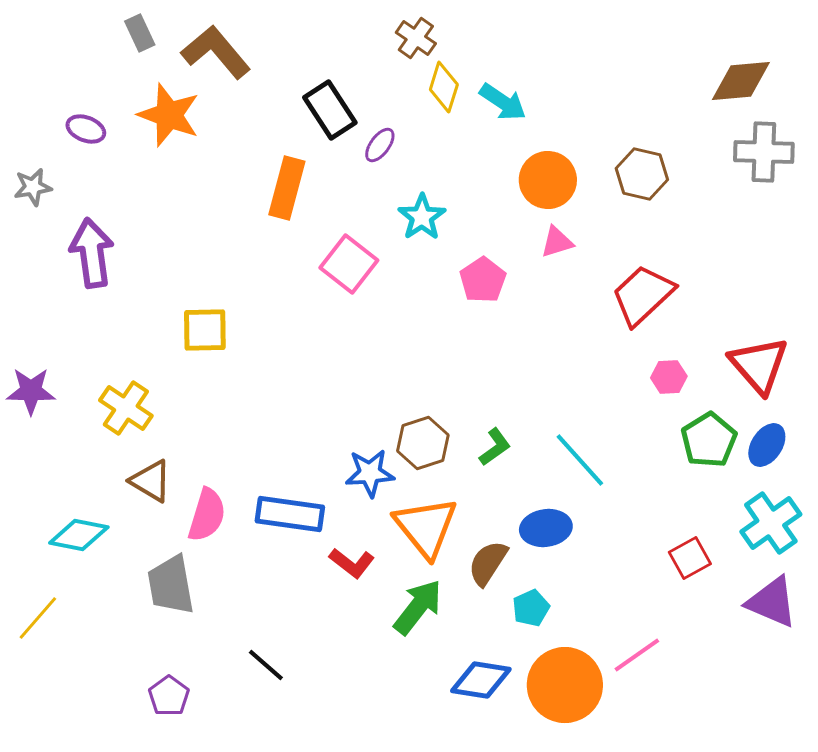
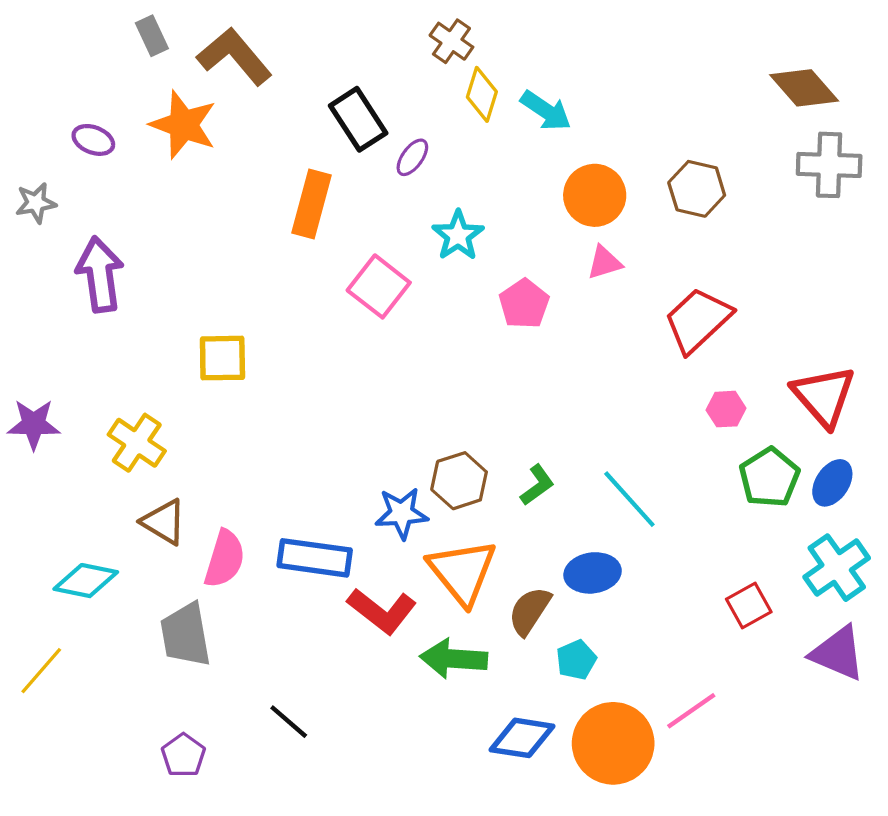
brown diamond: (741, 81) -> (804, 88), turned 54
red L-shape: (352, 563) -> (382, 611), size x1.4
green arrow: (418, 607) -> (454, 659), turned -124

